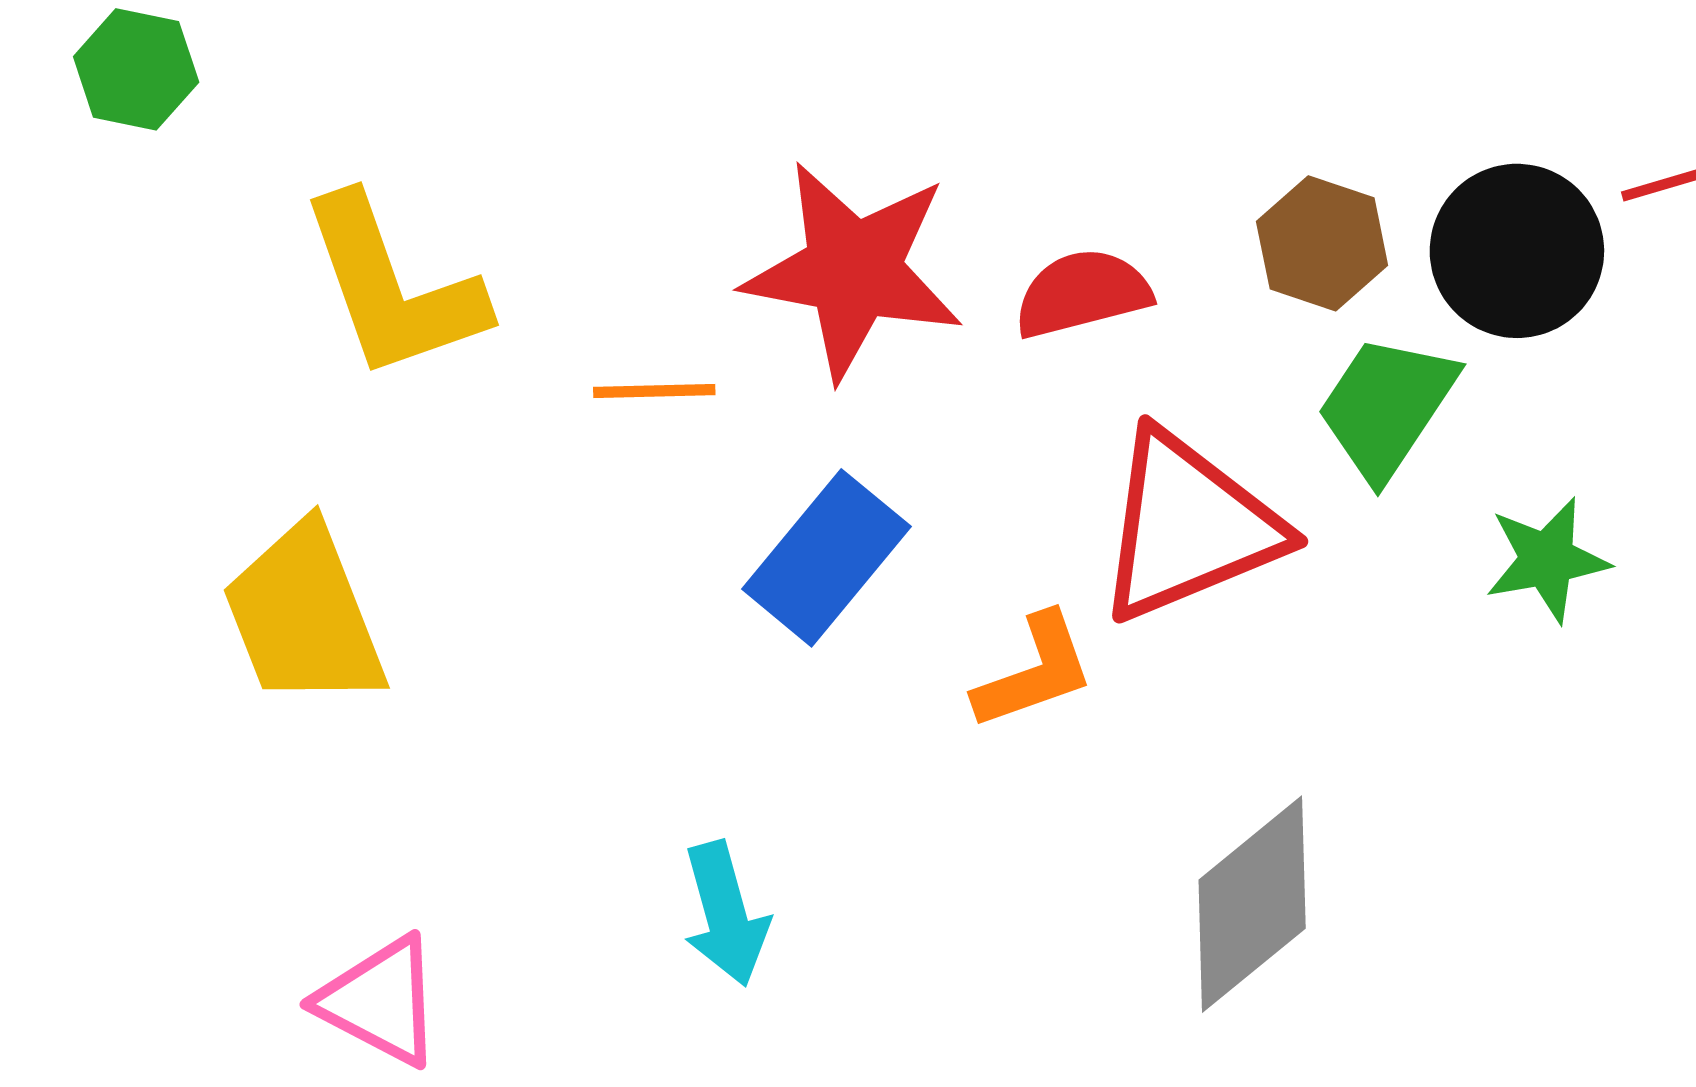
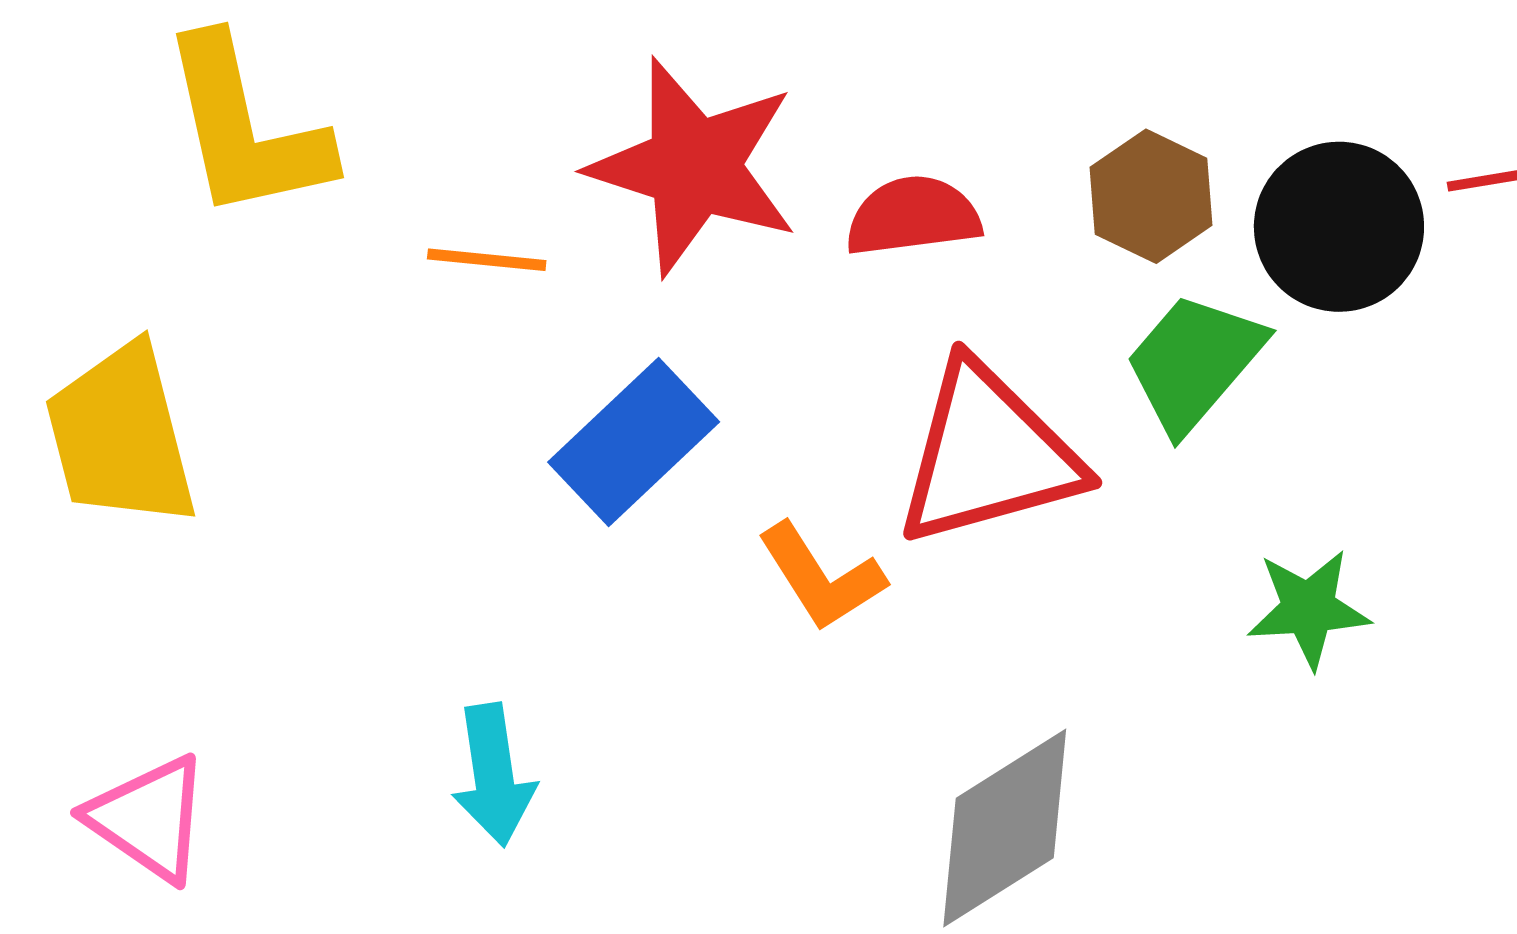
green star: (1547, 560) -> (1309, 609), moved
orange L-shape: (1034, 672) -> (821, 577), turned 70

